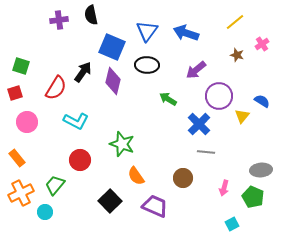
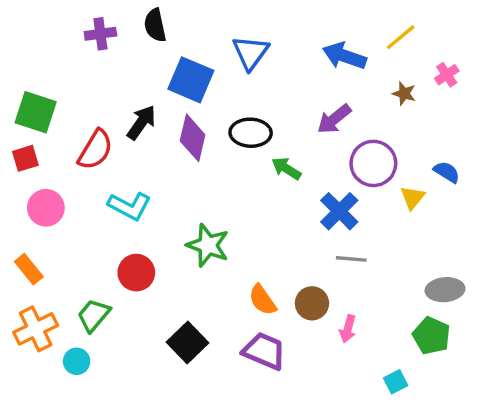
blue arrow: (186, 33) -> (344, 56), moved
black ellipse: (147, 65) -> (251, 133), moved
green square: (21, 66) -> (36, 112), size x1.4
orange semicircle: (136, 176) -> (262, 300), moved
pink arrow: (224, 188) -> (348, 329), moved

